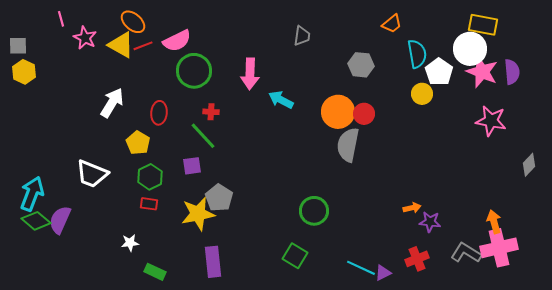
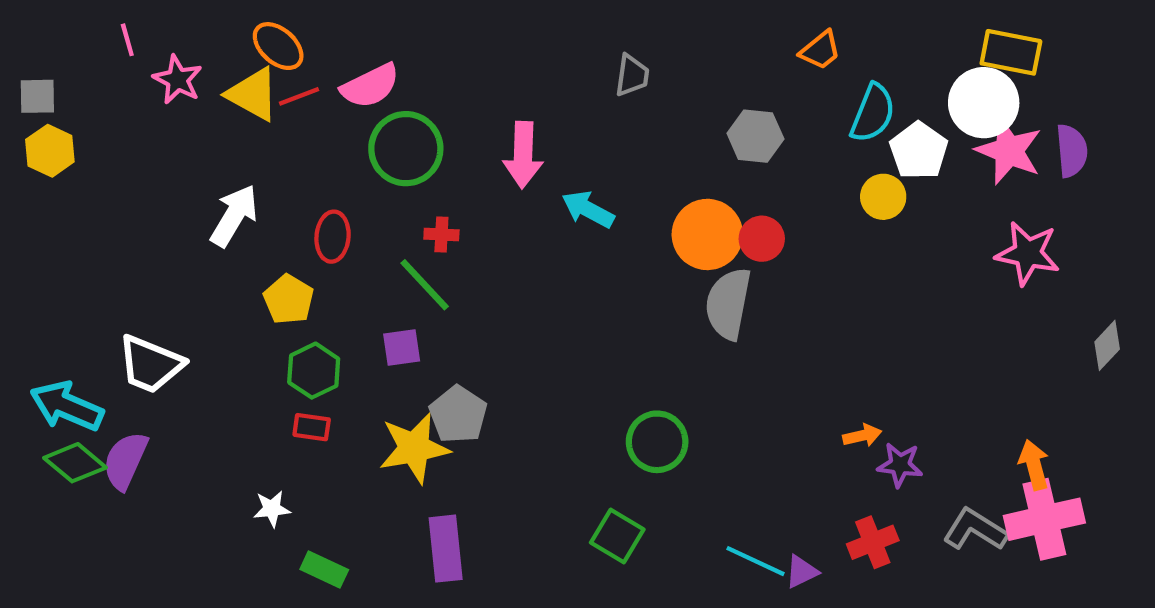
cyan semicircle: (417, 54) -> (873, 113), turned 32
white trapezoid: (92, 174) -> (150, 364), moved
cyan arrow: (32, 194) -> (67, 406), turned -88

